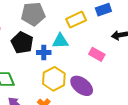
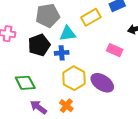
cyan triangle: (60, 41) -> (68, 34), moved
black pentagon: (22, 43) -> (39, 45), turned 30

